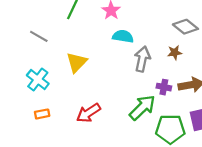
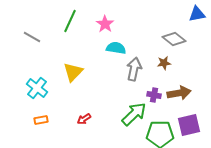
gray line: (39, 36) -> (32, 37), moved
red arrow: (88, 113) -> (84, 119), size x0.6

